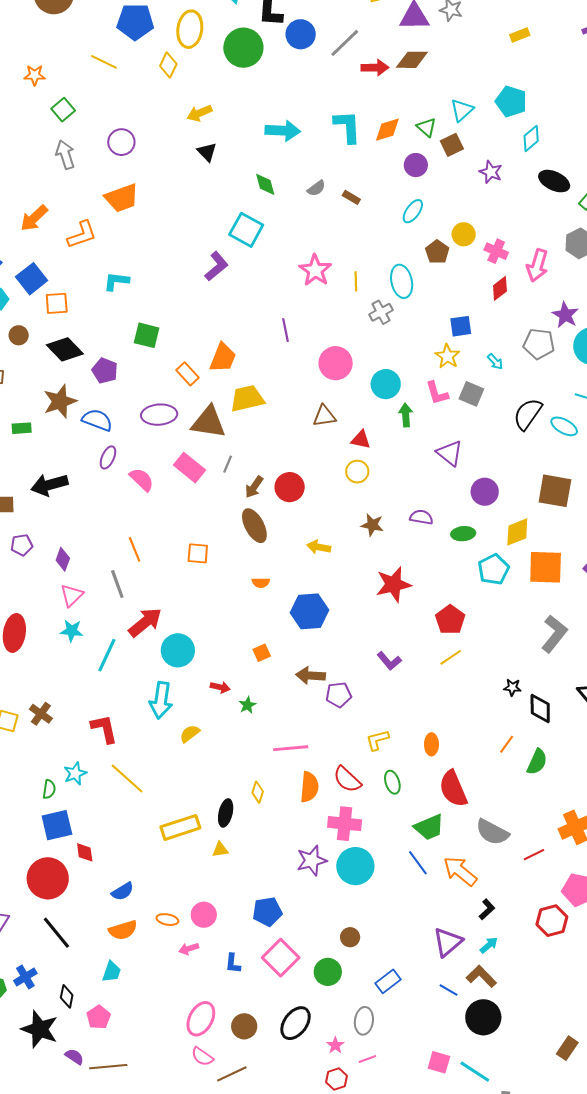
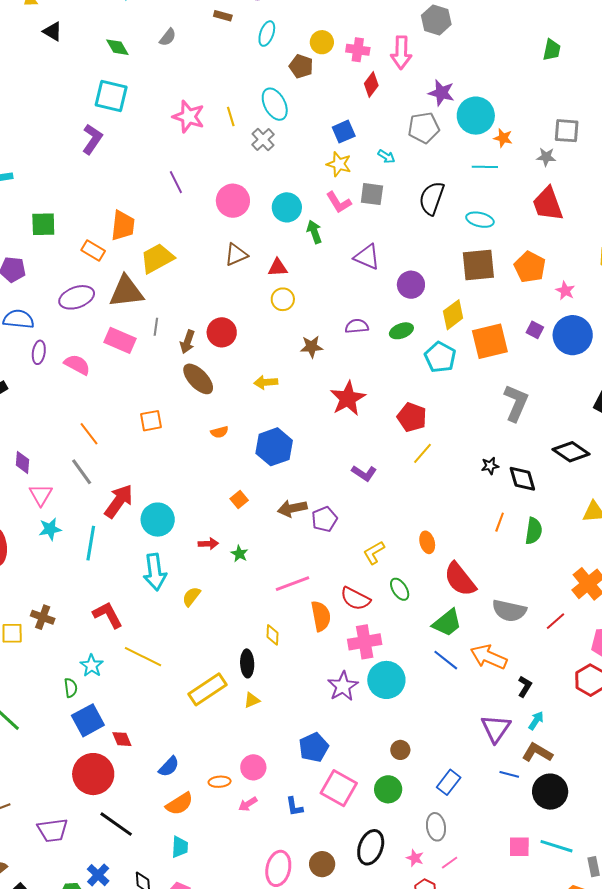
brown rectangle: (351, 197) -> (223, 16), moved
cyan ellipse: (564, 426) -> (480, 220), moved

